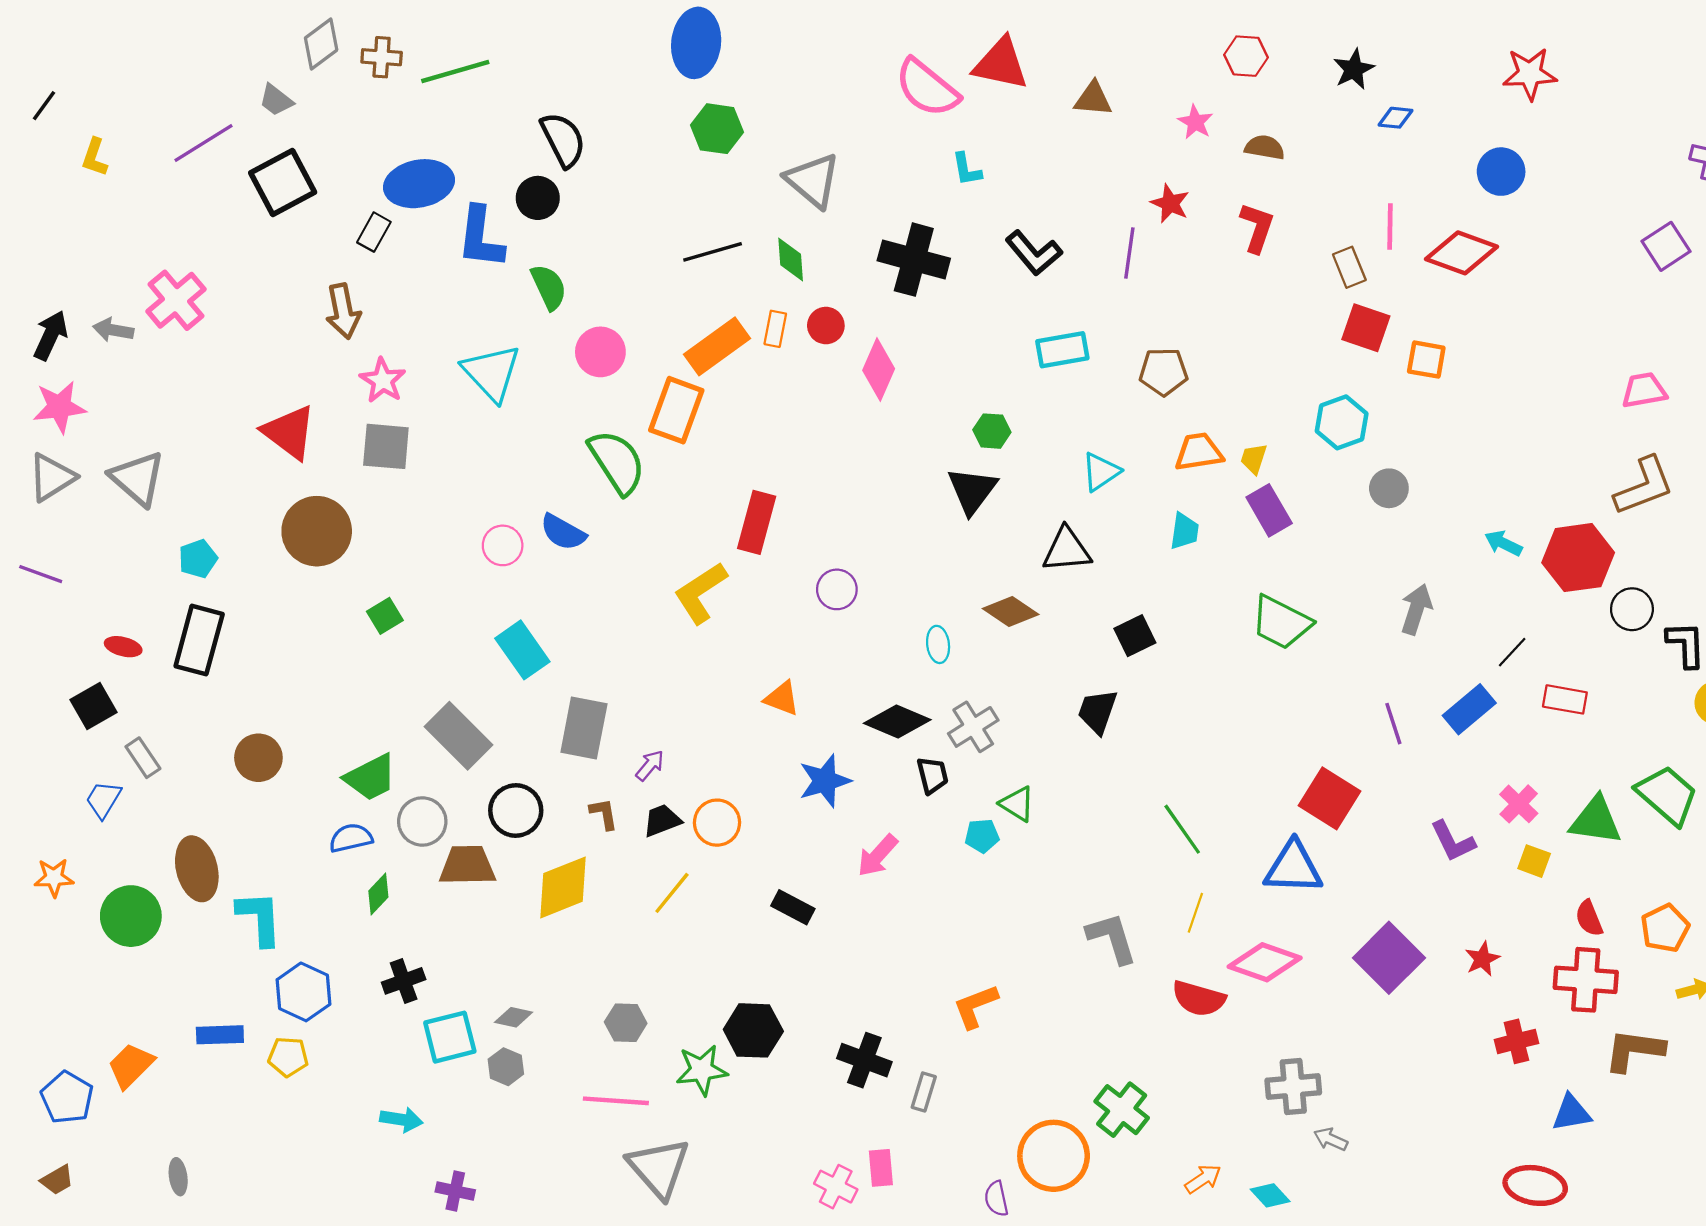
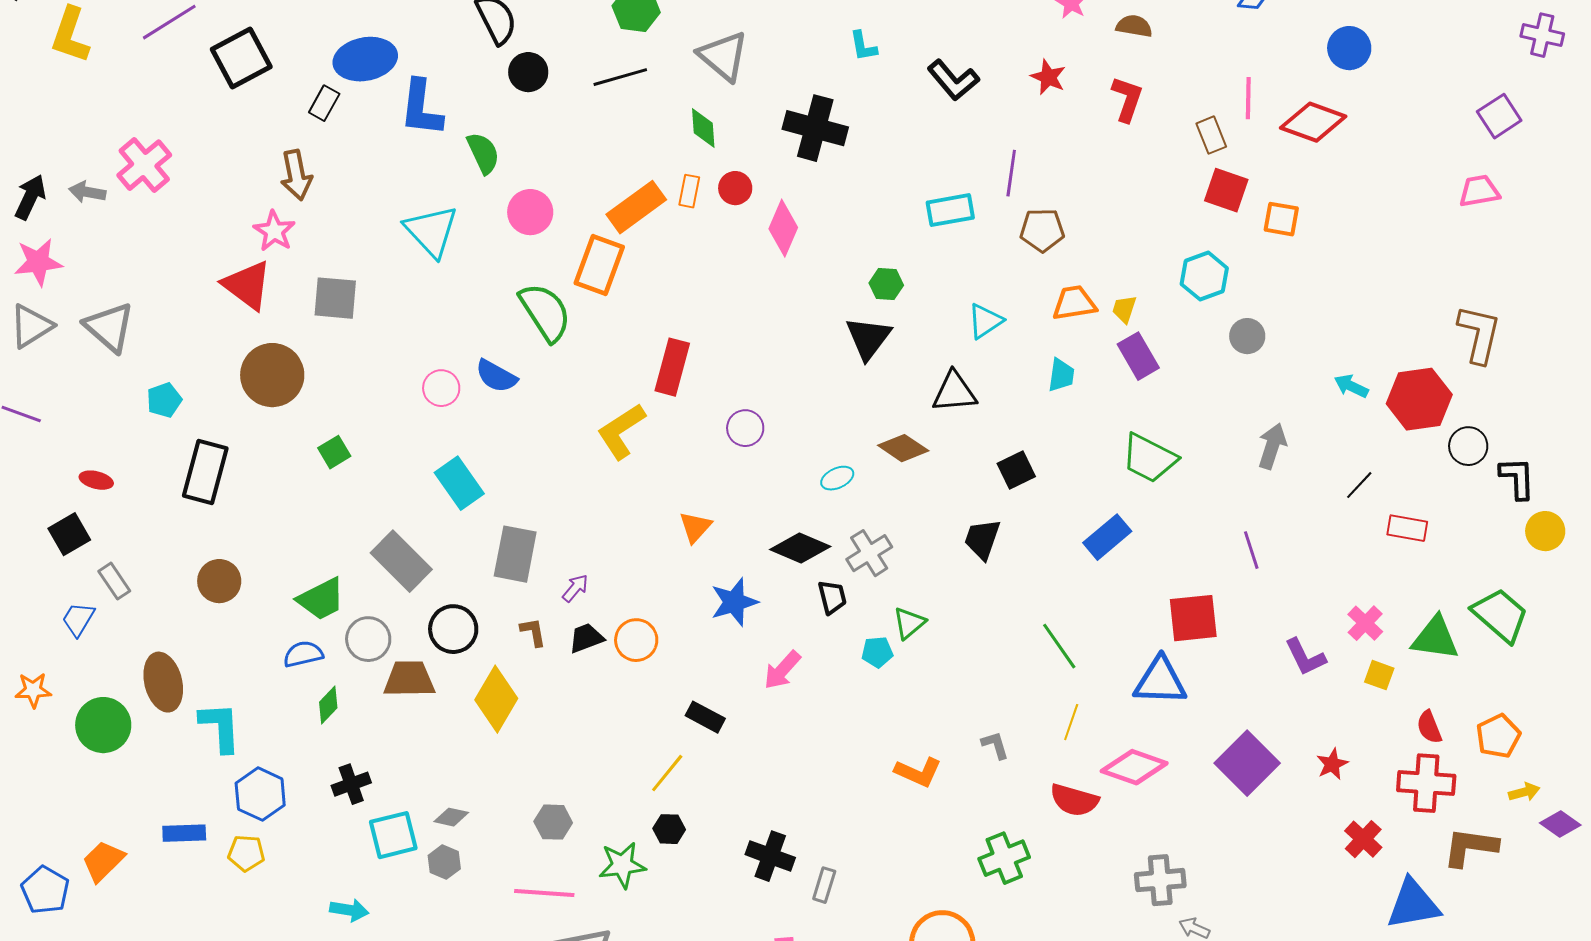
yellow L-shape: (95, 157) -> (70, 35), size x1.6
black circle: (538, 198) -> (528, 72), moved
black line: (713, 252) -> (620, 77), moved
black L-shape: (1034, 253) -> (953, 80), moved
purple line: (1129, 253) -> (1011, 173), moved
pink star: (383, 381) -> (274, 231), moved
pink trapezoid: (1644, 390) -> (1479, 191), moved
brown L-shape: (1644, 486) -> (1479, 334), turned -56
black rectangle: (199, 640) -> (205, 472), moved
cyan ellipse: (938, 644) -> (837, 478), turned 72
orange triangle: (782, 698) -> (695, 527), turned 51
blue rectangle: (1469, 709) -> (1107, 537), moved
red square: (1330, 798) -> (1193, 618), turned -38
green triangle: (1017, 804) -> (909, 623), turned 48
yellow diamond: (563, 887) -> (496, 699), turned -38
yellow line: (672, 893) -> (667, 773), moved
gray L-shape: (1112, 938) -> (995, 745), size x0.6
orange L-shape: (975, 1006) -> (918, 772), moved, turned -135
black hexagon: (753, 1030) -> (669, 829), size x0.6
red cross: (1516, 1041) -> (1363, 839), turned -33
green cross: (1122, 1110) -> (1004, 858), moved, turned 30
blue triangle: (1571, 1113) -> (1413, 904), size x1.5

